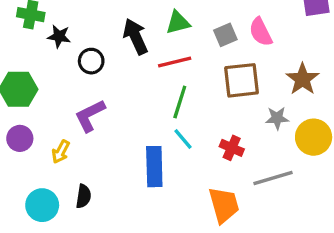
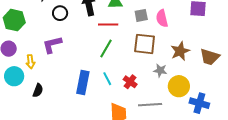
cyan line: (183, 139) -> (107, 79), moved
yellow arrow: (61, 152) -> (30, 62), turned -48
cyan circle: (42, 205) -> (14, 76), moved

